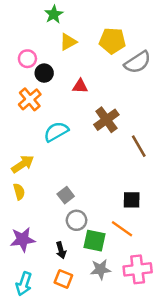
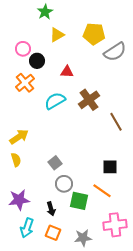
cyan semicircle: (56, 132) -> (55, 101), moved
gray star: (100, 269) -> (83, 238), moved
cyan arrow: (24, 284) -> (27, 228), moved

